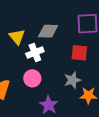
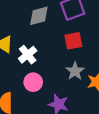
gray diamond: (48, 31) -> (39, 16), moved

